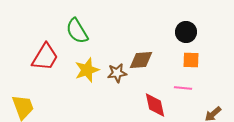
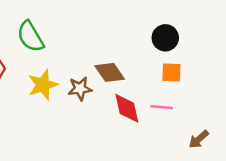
brown diamond: (141, 60) -> (110, 72), turned 60
red diamond: (155, 105) -> (127, 108), moved

